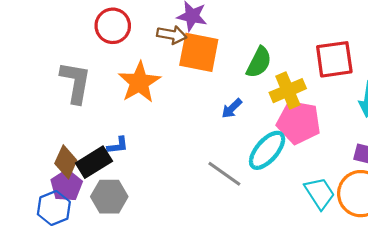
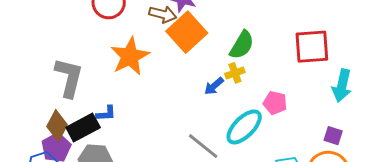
orange square: (199, 52) -> (187, 32), turned 33
gray L-shape: (76, 82) -> (69, 78), moved
yellow cross: (288, 91) -> (235, 73), moved, size x0.6
pink pentagon: (299, 122) -> (275, 103), size x0.6

